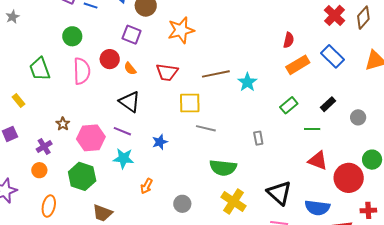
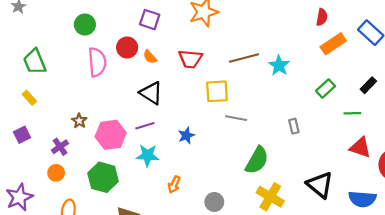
green trapezoid: (40, 69) -> (35, 62), moved
purple line: (122, 131) -> (145, 126), turned -36
green semicircle: (223, 168) -> (257, 160), turned -64

